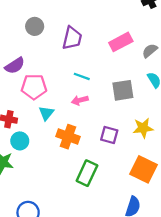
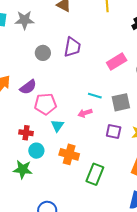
purple trapezoid: (72, 38) -> (72, 47), moved
cyan line: (82, 76) -> (95, 96), moved
purple square: (109, 135) -> (114, 131), moved
orange cross: (68, 137) -> (69, 154), moved

